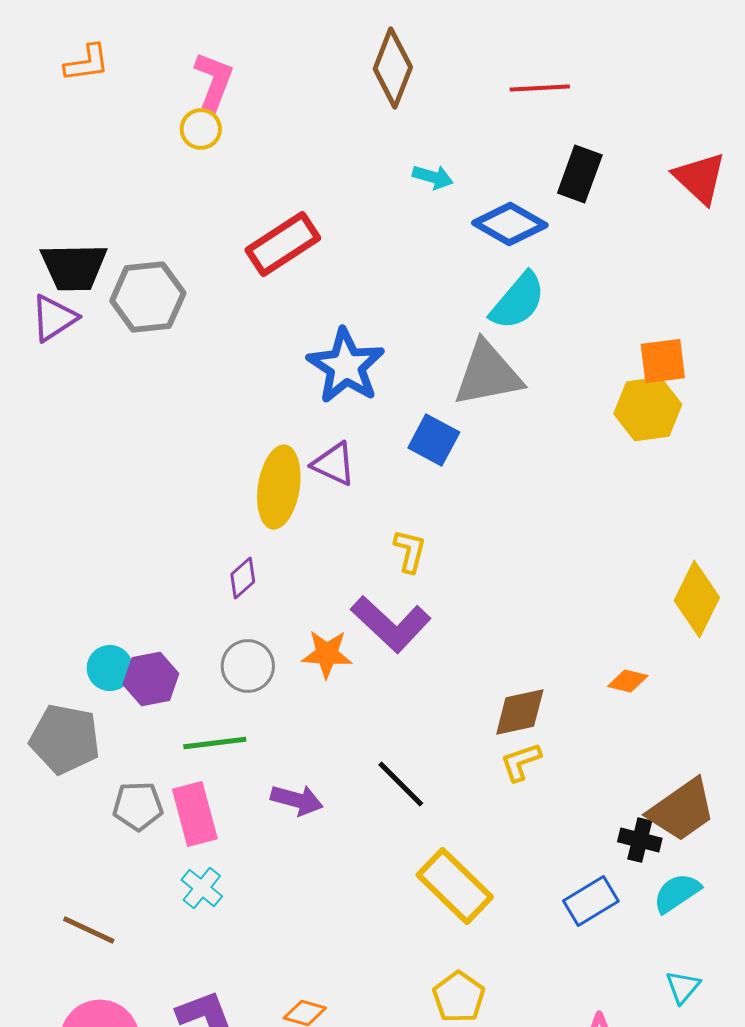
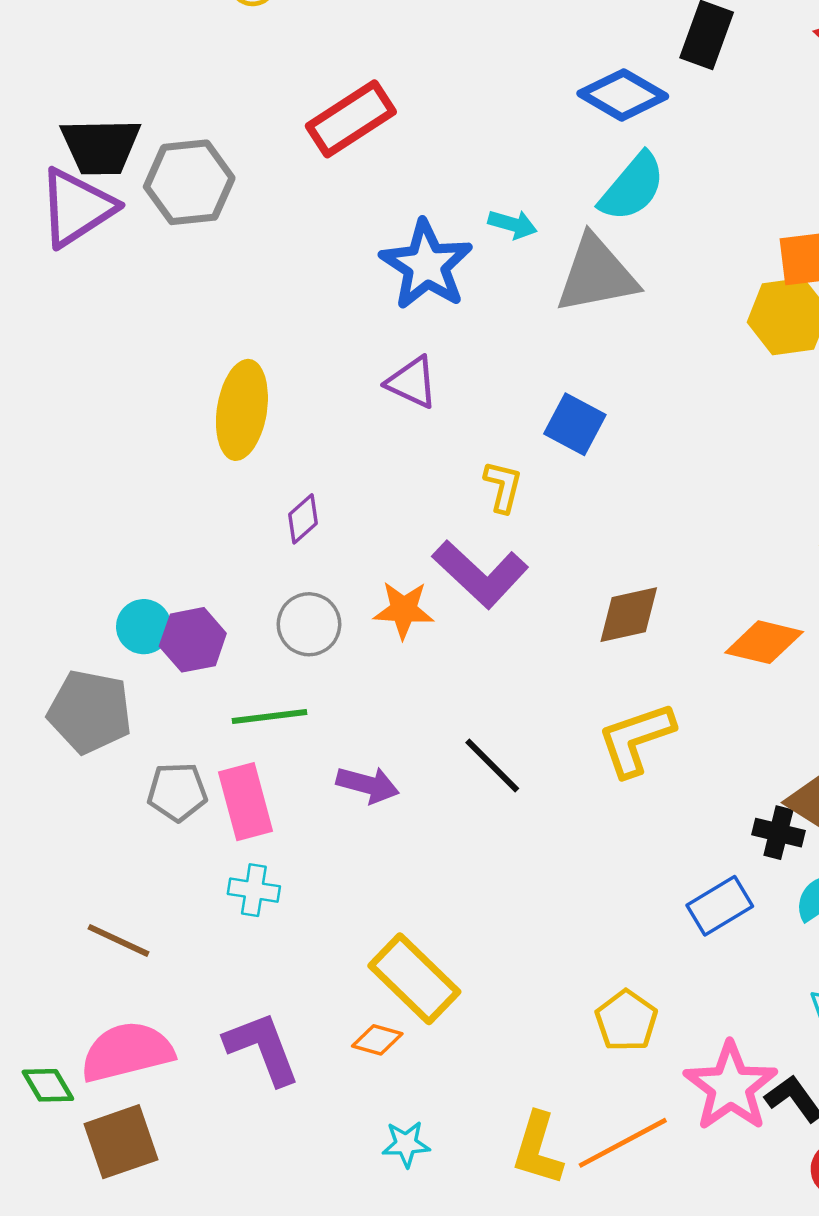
cyan arrow: (433, 177) -> (513, 224), moved
purple triangle: (54, 318) -> (77, 207), size x1.4
blue square: (434, 440) -> (575, 424), moved
yellow ellipse: (279, 487) -> (242, 410), moved
orange diamond: (628, 681) -> (764, 642), size x1.6
brown diamond: (520, 712) -> (629, 615), moved
yellow L-shape: (521, 762) -> (636, 739), size x1.6
yellow rectangle: (455, 886) -> (414, 979), moved
cyan cross: (202, 888) -> (254, 890), turned -30
yellow pentagon: (459, 997) -> (626, 1021), moved

